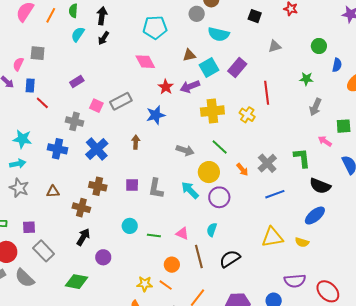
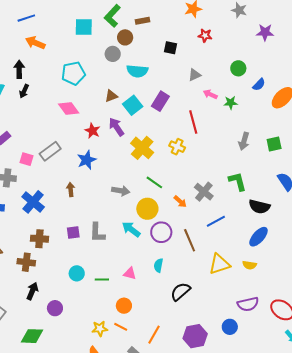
blue semicircle: (337, 65) -> (259, 85), turned 40
purple arrow: (190, 87) -> (116, 127), turned 84
gray arrow: (315, 107) -> (244, 141), moved
yellow cross: (212, 111) -> (142, 148), turned -35
pink arrow: (325, 141) -> (210, 94), moved
brown line: (199, 256) -> (190, 240), moved

